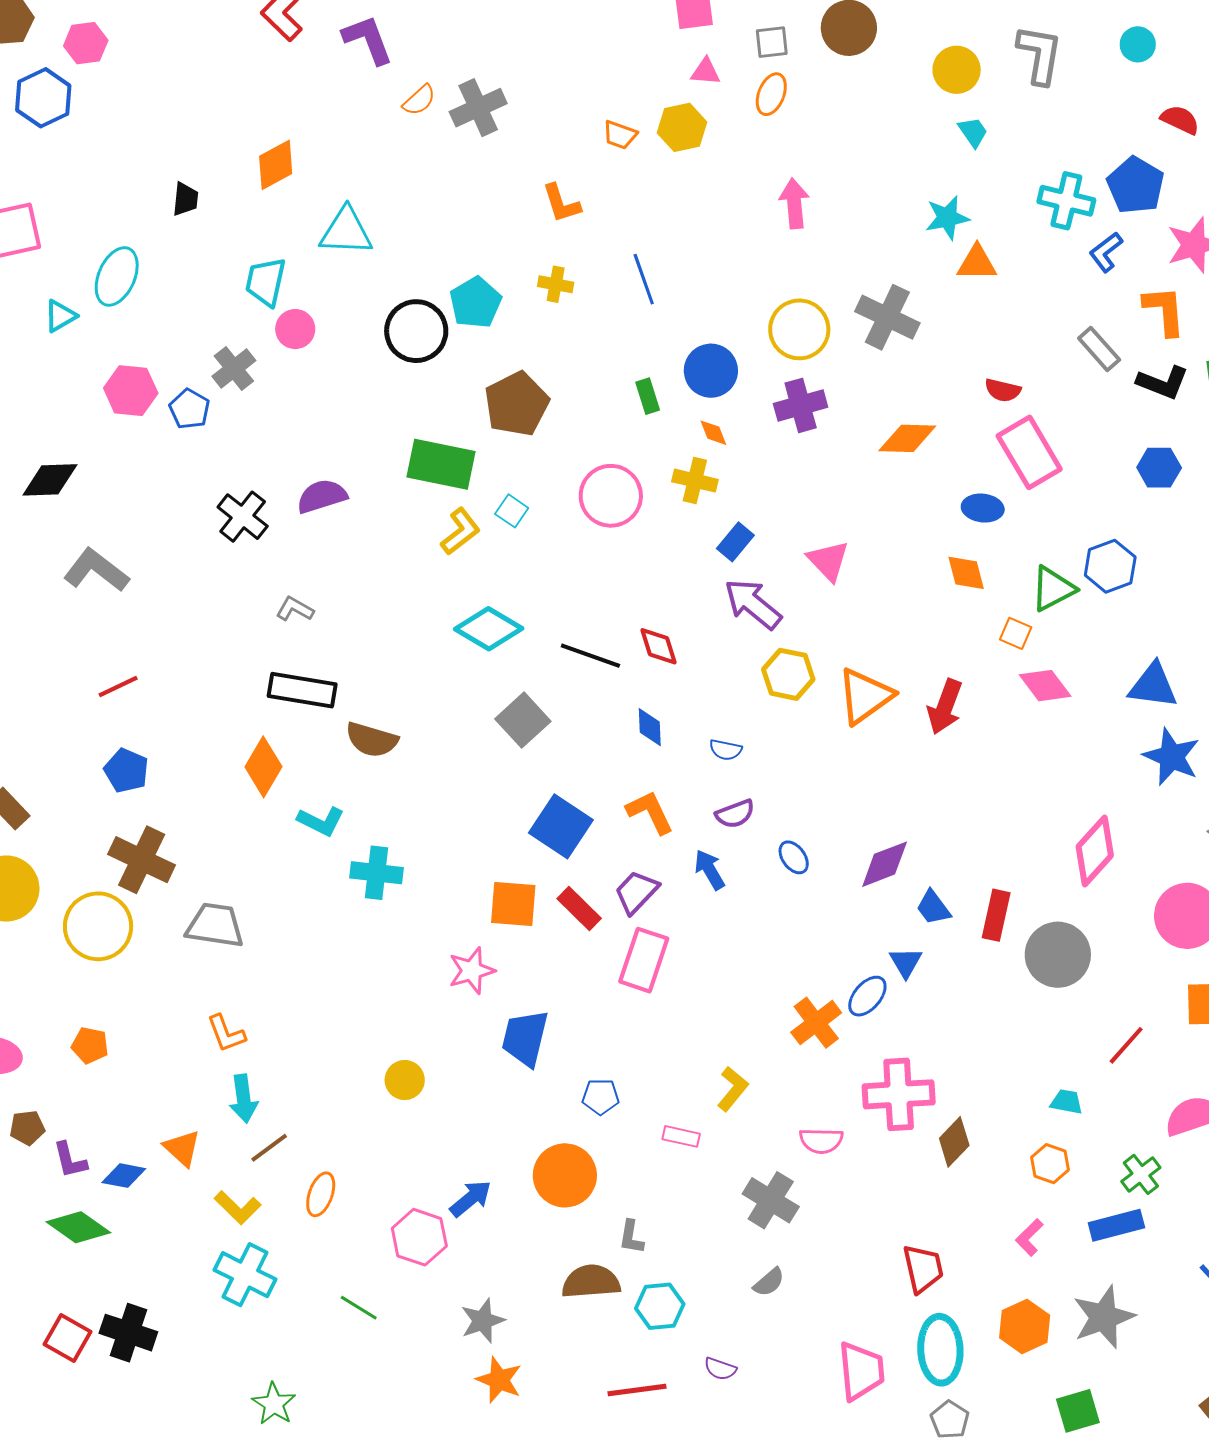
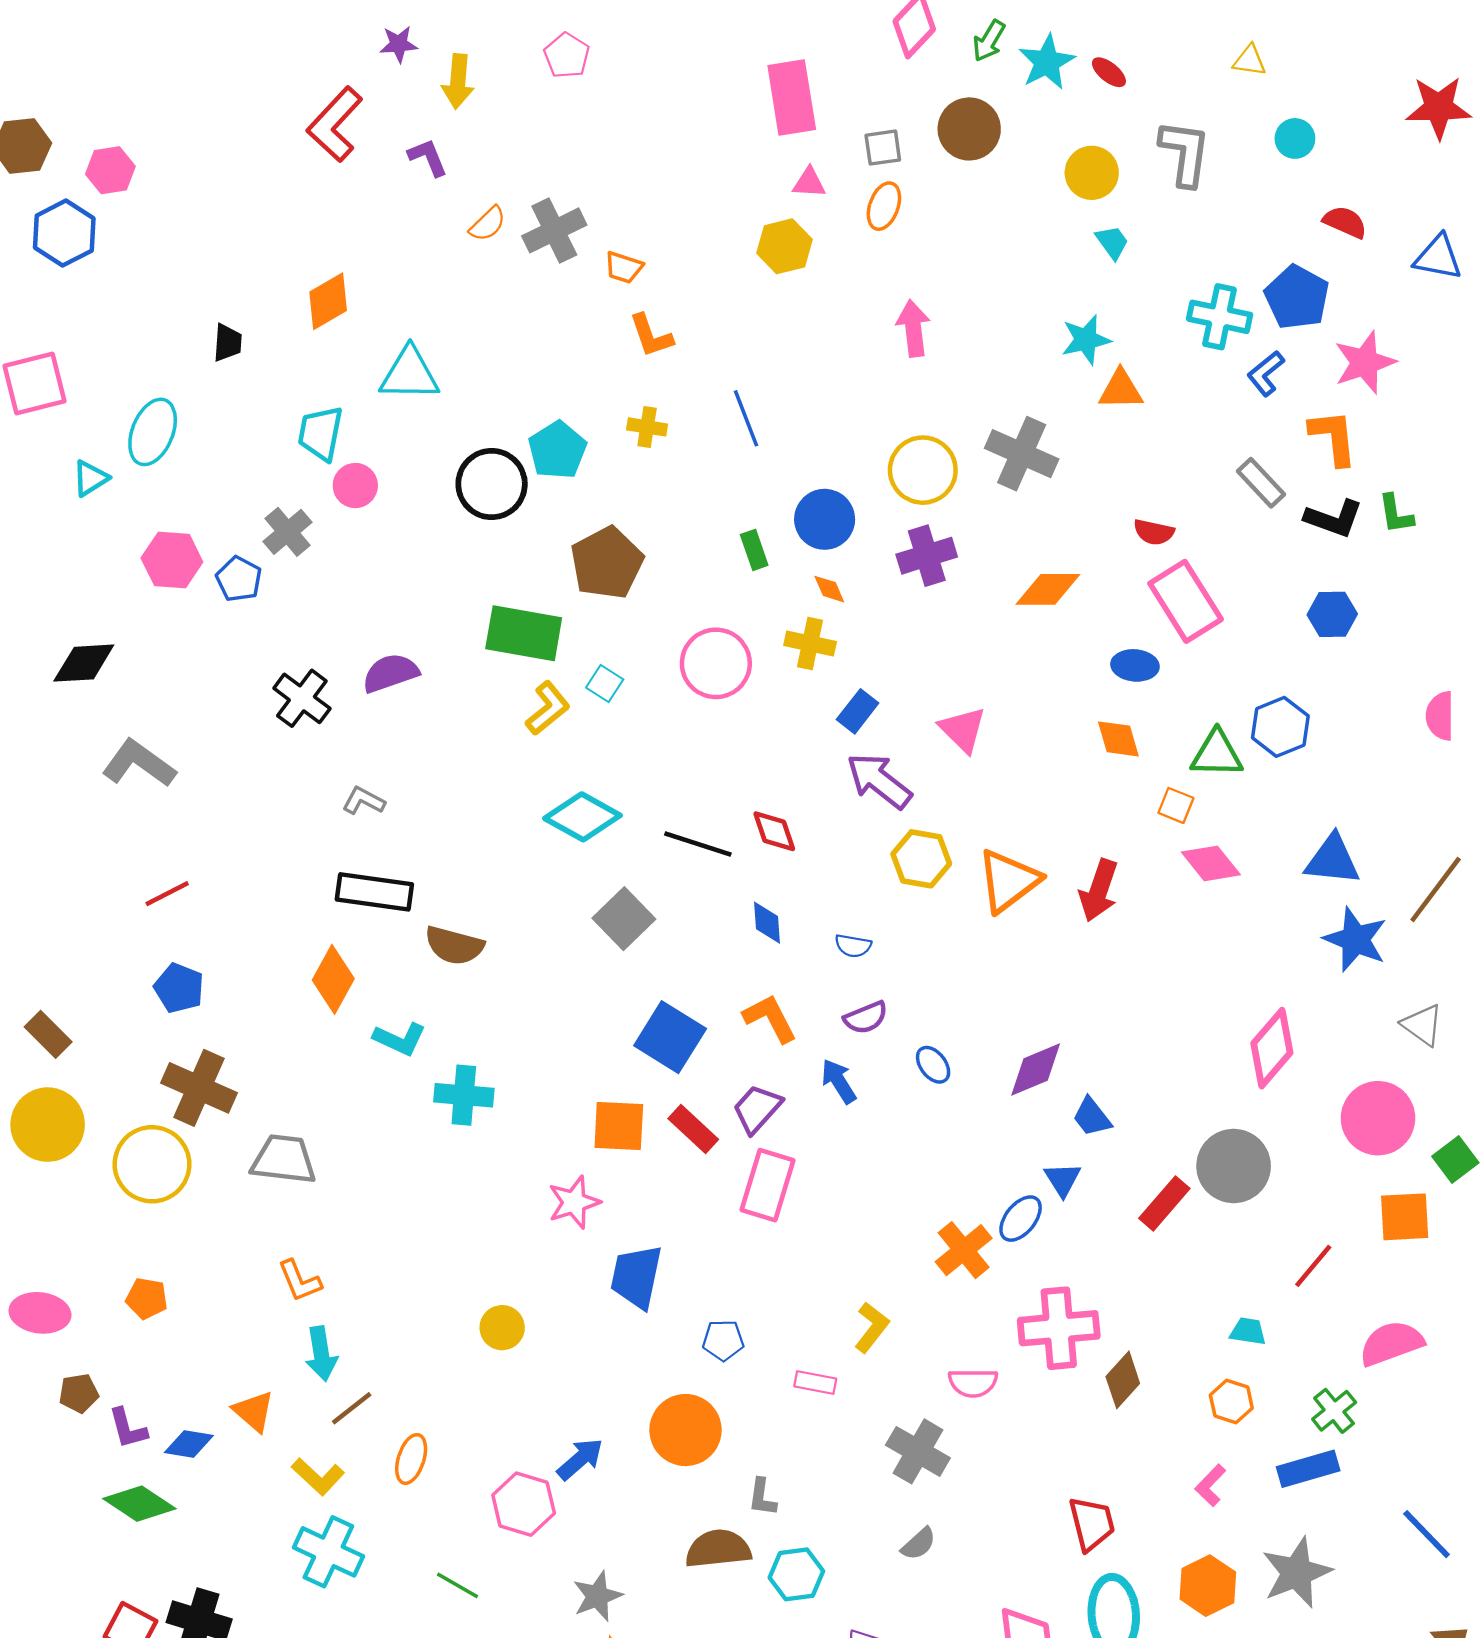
purple L-shape: (368, 40) -> (428, 157), size x0.7
orange trapezoid: (620, 135) -> (624, 267), moved
green triangle: (1053, 589) -> (1217, 754), turned 30
red rectangle: (996, 915) -> (1164, 1203), moved, turned 30

